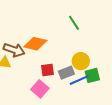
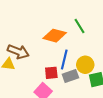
orange diamond: (35, 44) -> (55, 36), moved
blue line: (79, 80) -> (64, 59), moved, turned -54

